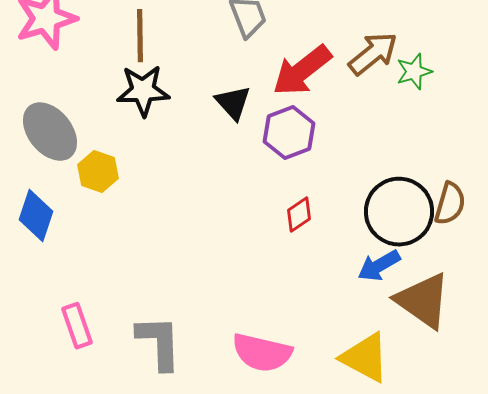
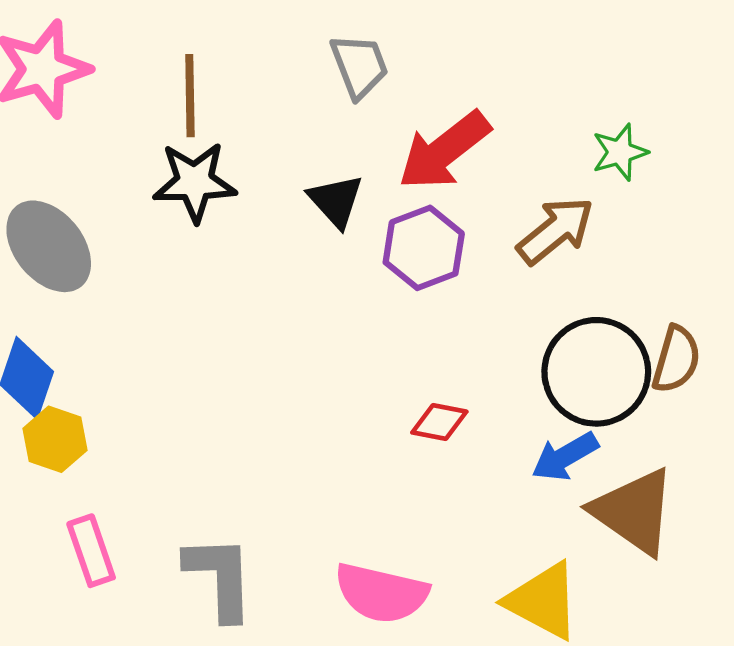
brown arrow: (373, 54) -> (555, 231), moved
yellow hexagon: (98, 172) -> (55, 439), moved
red diamond: (299, 215) -> (439, 422), moved, turned 45

